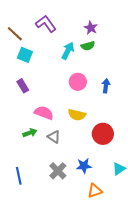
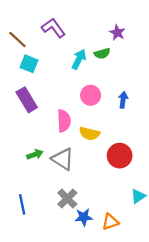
purple star: (91, 28) -> (117, 33), moved
purple rectangle: (23, 86) -> (27, 100), size x1.5
pink semicircle: (44, 113) -> (64, 121), moved, turned 66
gray triangle: (54, 137) -> (63, 159), size x1.5
blue star: (84, 166) -> (84, 217), moved

